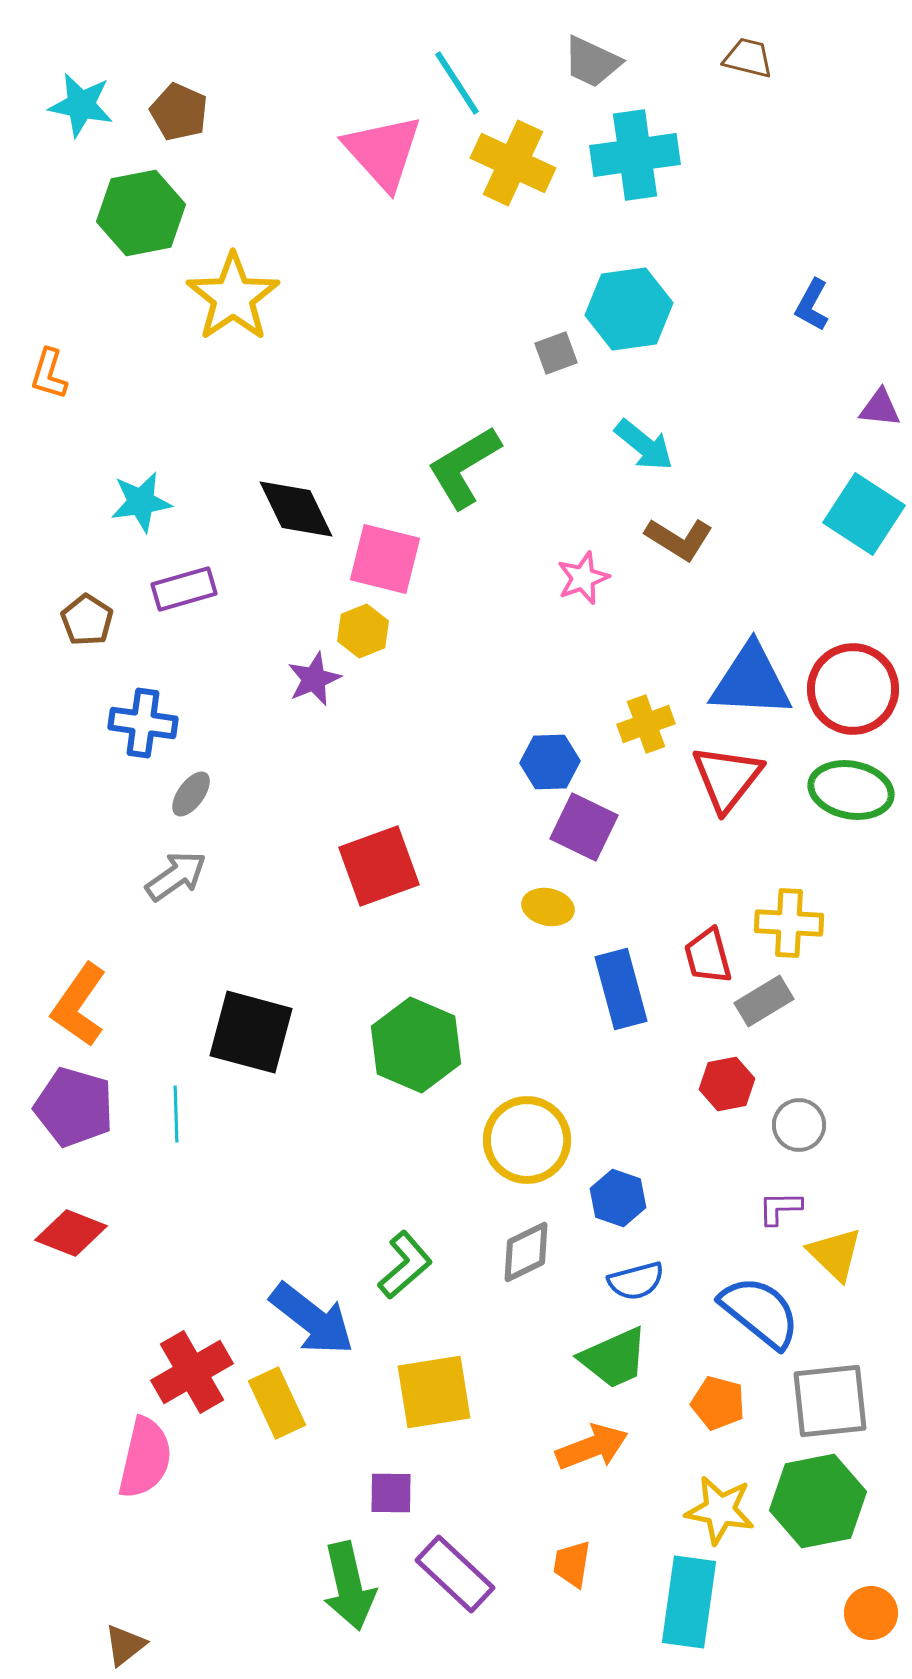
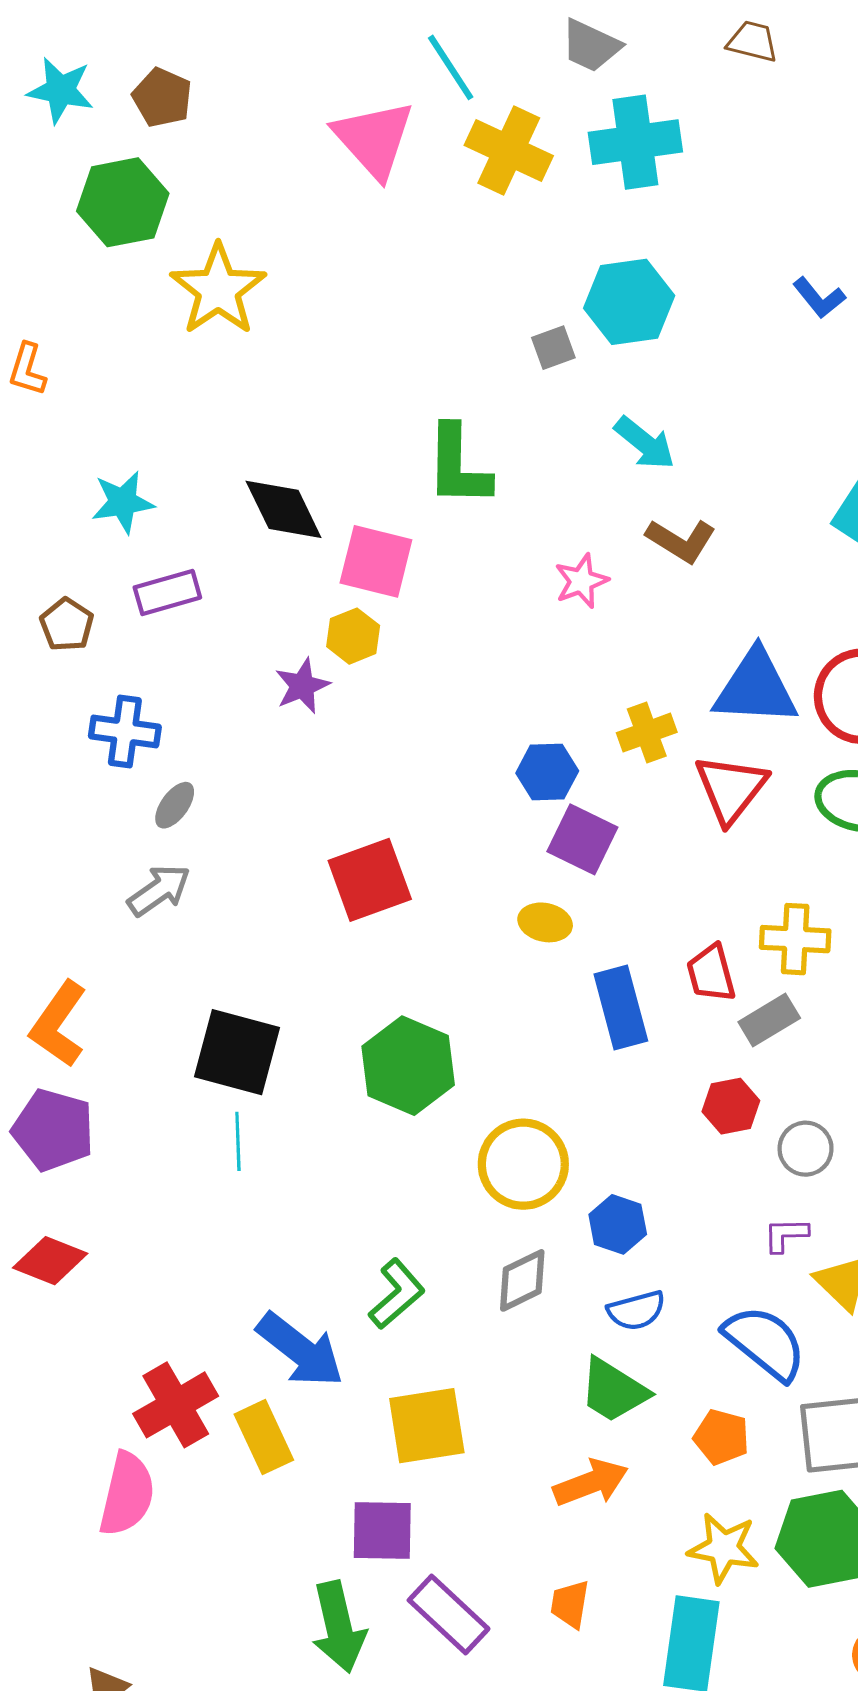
blue L-shape: (812, 305) -> (819, 298), turned -68
green L-shape: (464, 467) -> (458, 466), turned -58
cyan line: (176, 1114) -> (238, 1141), moved
green trapezoid: (614, 1358) -> (614, 1390), turned 56
purple square: (391, 1493) -> (382, 1530), size x1.4

